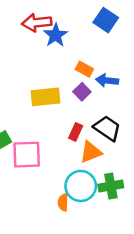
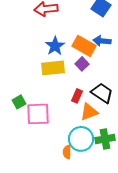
blue star: (56, 35) -> (55, 46), moved
orange rectangle: (84, 69) -> (84, 46), size x1.6
blue arrow: (107, 80) -> (102, 41), moved

